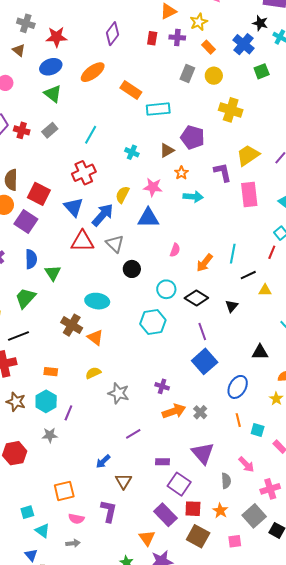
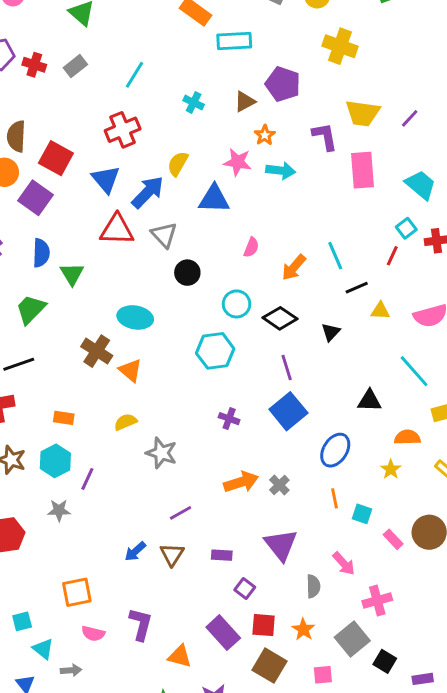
yellow trapezoid: (248, 155) -> (363, 113), turned -140
pink star: (153, 187) -> (238, 162), moved
cyan line: (233, 254) -> (335, 256), turned -36
purple cross: (162, 386) -> (229, 419), moved
brown triangle: (123, 481) -> (172, 554), moved
purple square: (179, 484) -> (245, 588), size x0.6
orange triangle: (147, 538) -> (180, 656), moved, turned -42
gray arrow: (73, 543) -> (71, 670), moved

